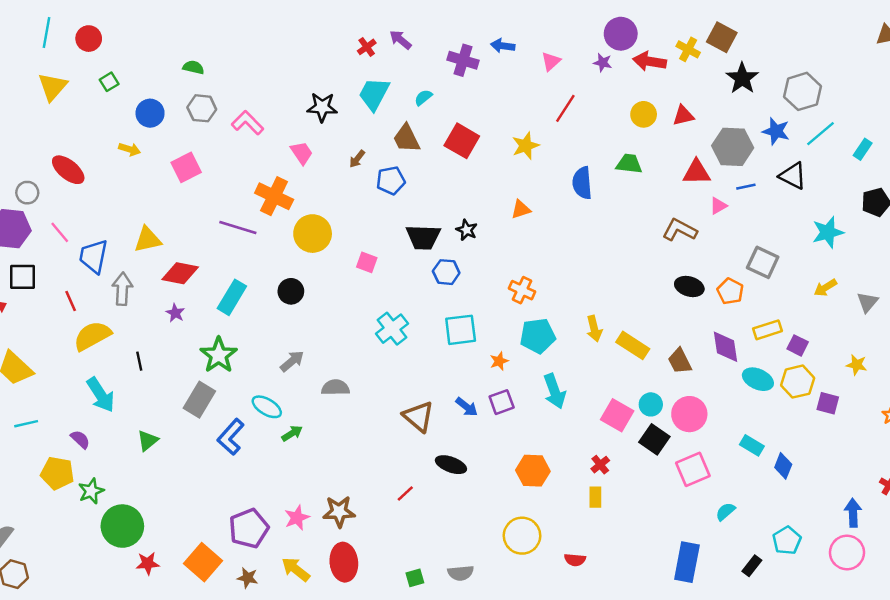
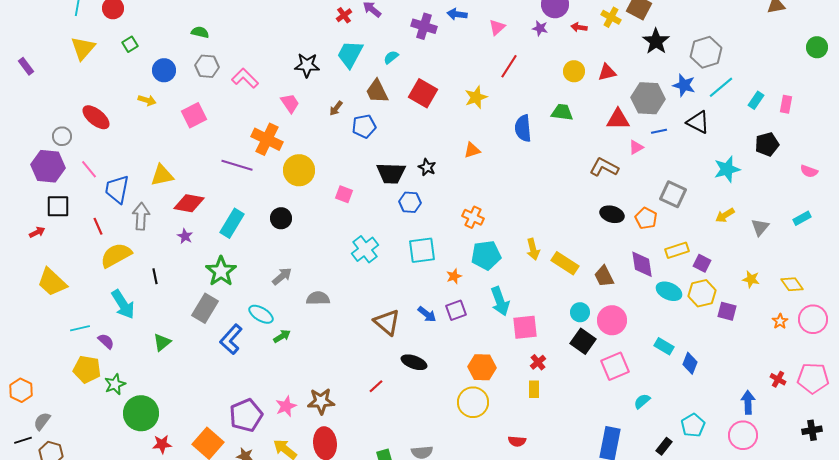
red arrow: (650, 61) -> (579, 27), size x0.6
pink square: (617, 415) -> (525, 327), moved, turned -36
cyan line: (26, 424) -> (80, 328), moved
yellow circle: (522, 536) -> (473, 402), moved

